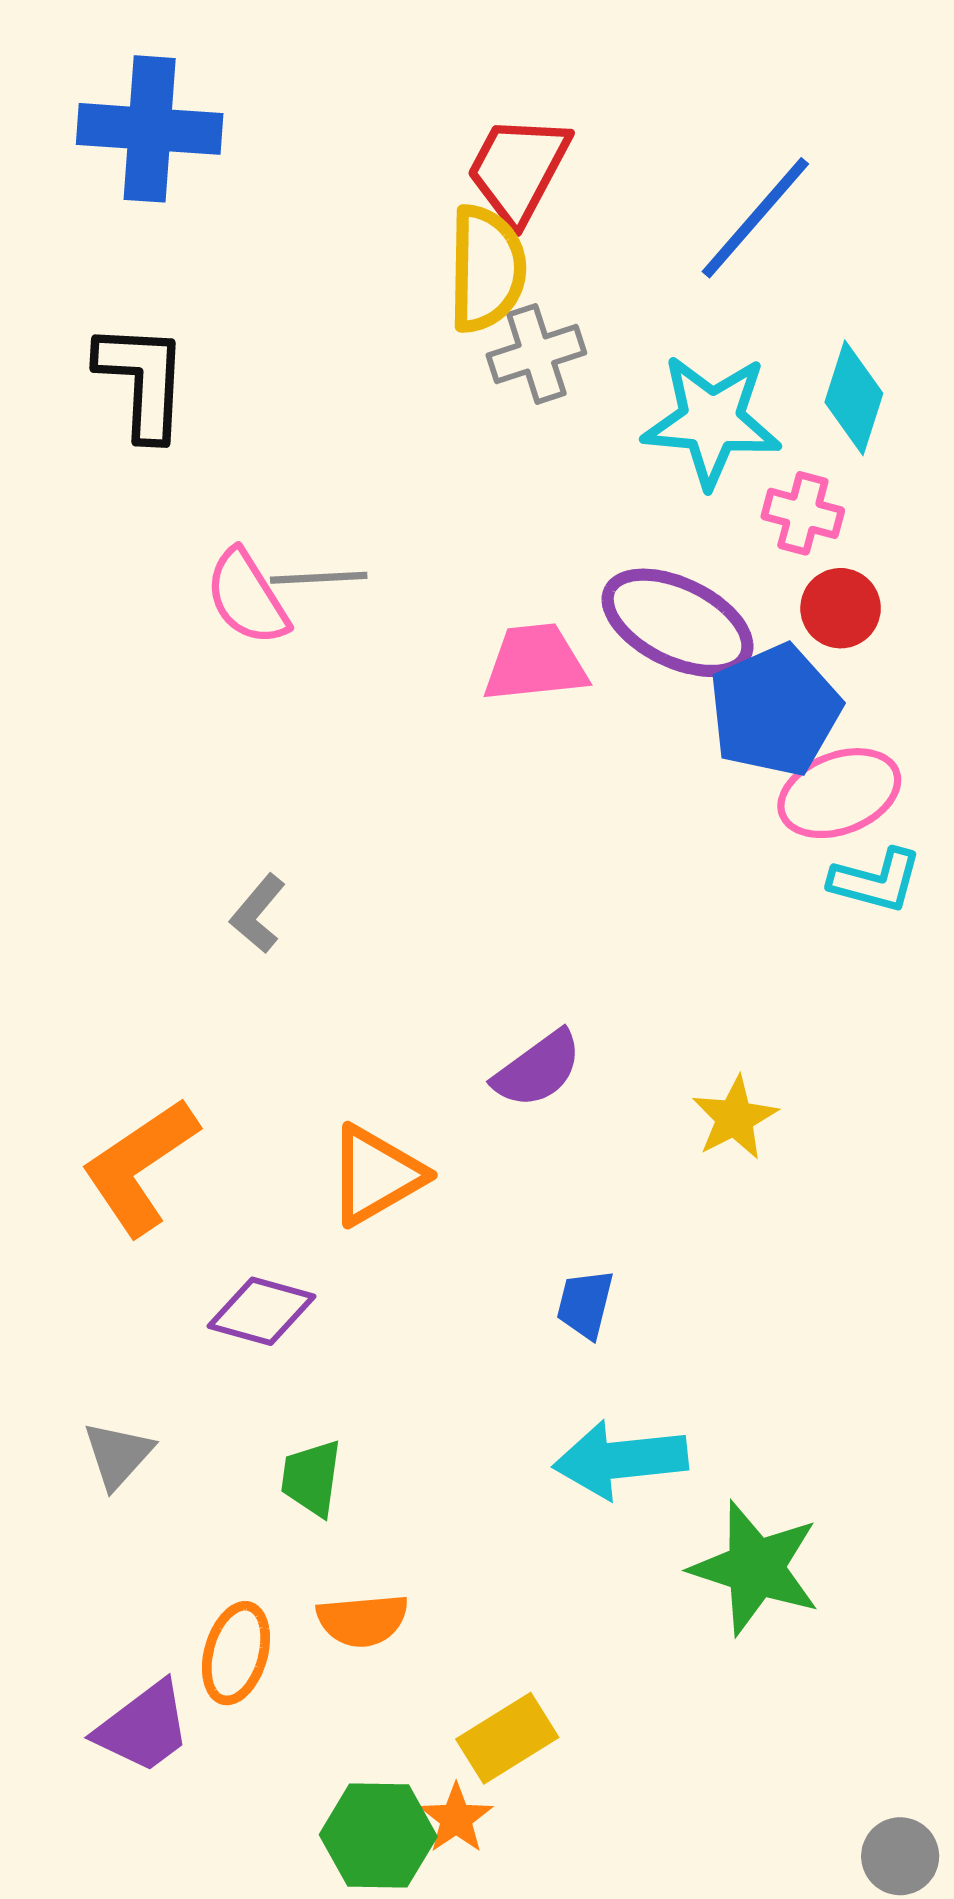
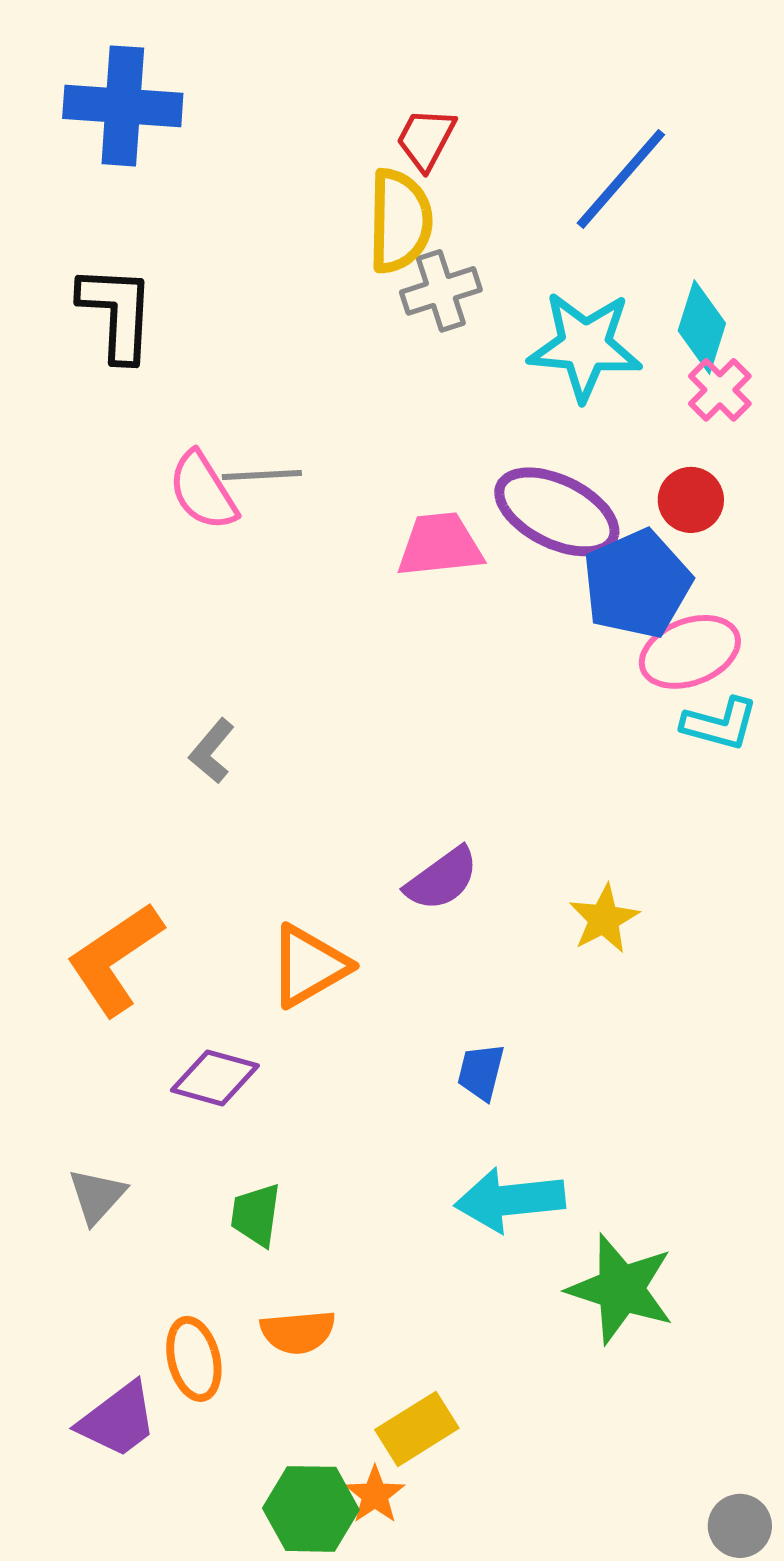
red trapezoid: (518, 169) -> (426, 139), size x0.7
pink cross: (803, 513) -> (720, 390), moved, turned 30
orange ellipse: (236, 1653) -> (194, 1359), turned -30

